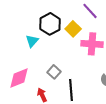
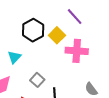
cyan triangle: (32, 41) -> (14, 57), moved

